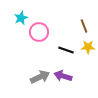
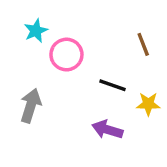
yellow star: (88, 47) -> (148, 104), moved
gray arrow: (40, 77) -> (31, 106), moved, turned -48

